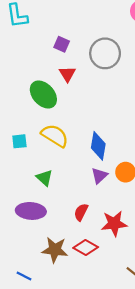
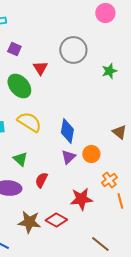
purple square: (62, 44) -> (14, 49), moved
red semicircle: (81, 212) -> (41, 180), moved

